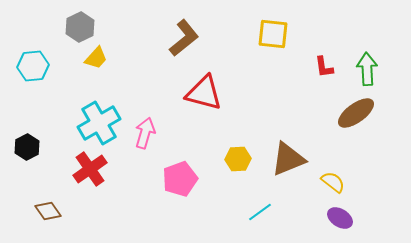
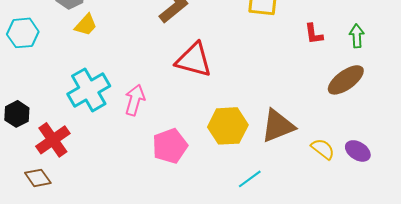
green arrow: (367, 69) -> (357, 36), size x0.7
yellow hexagon: (238, 159) -> (228, 126), size x1.5
red cross: (90, 169) -> (53, 140), moved
purple ellipse: (340, 218) -> (358, 151), moved

